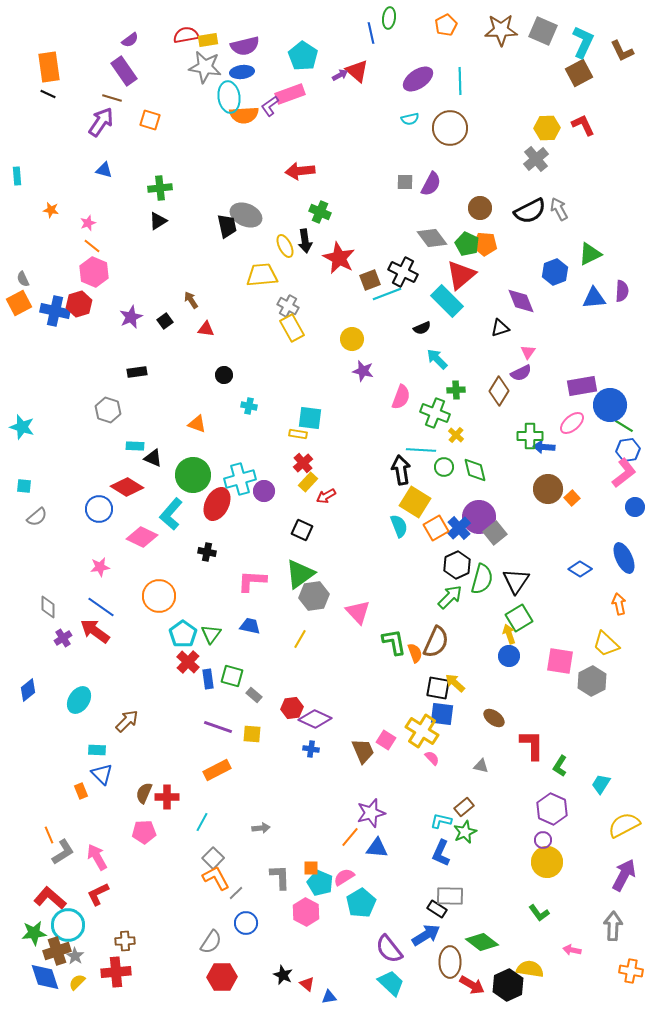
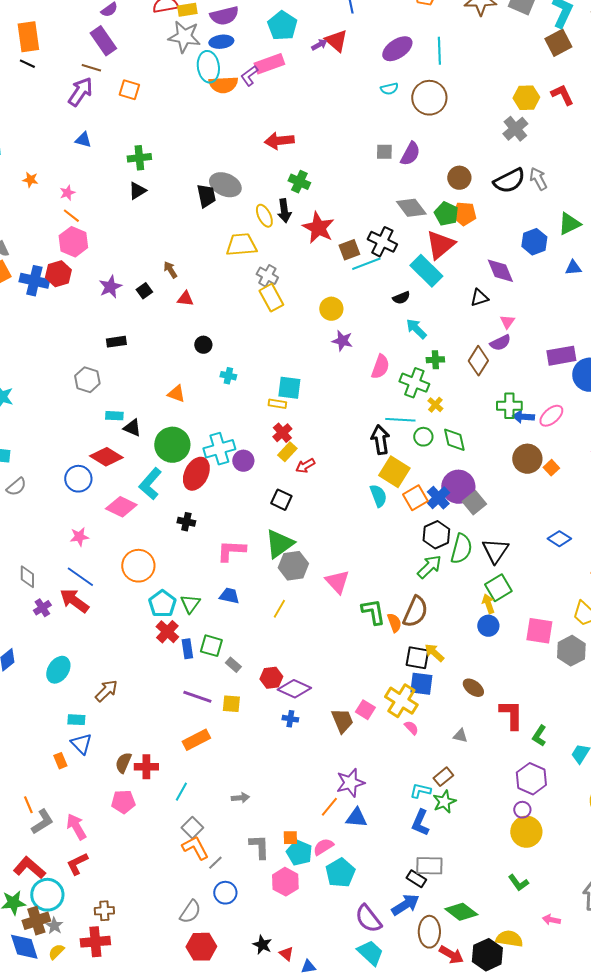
blue triangle: (594, 298) -> (573, 268), size x0.7
pink ellipse: (572, 423) -> (551, 416), moved

